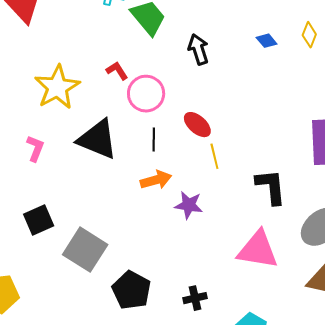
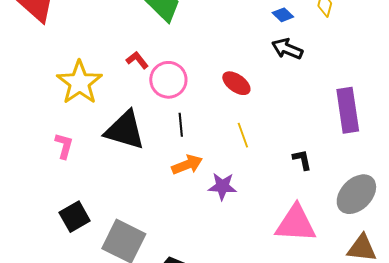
black arrow: (198, 49) -> (287, 49), moved, turned -44
red ellipse: (197, 125) -> (236, 83), moved
black L-shape: (271, 187) -> (302, 160), size x0.6

